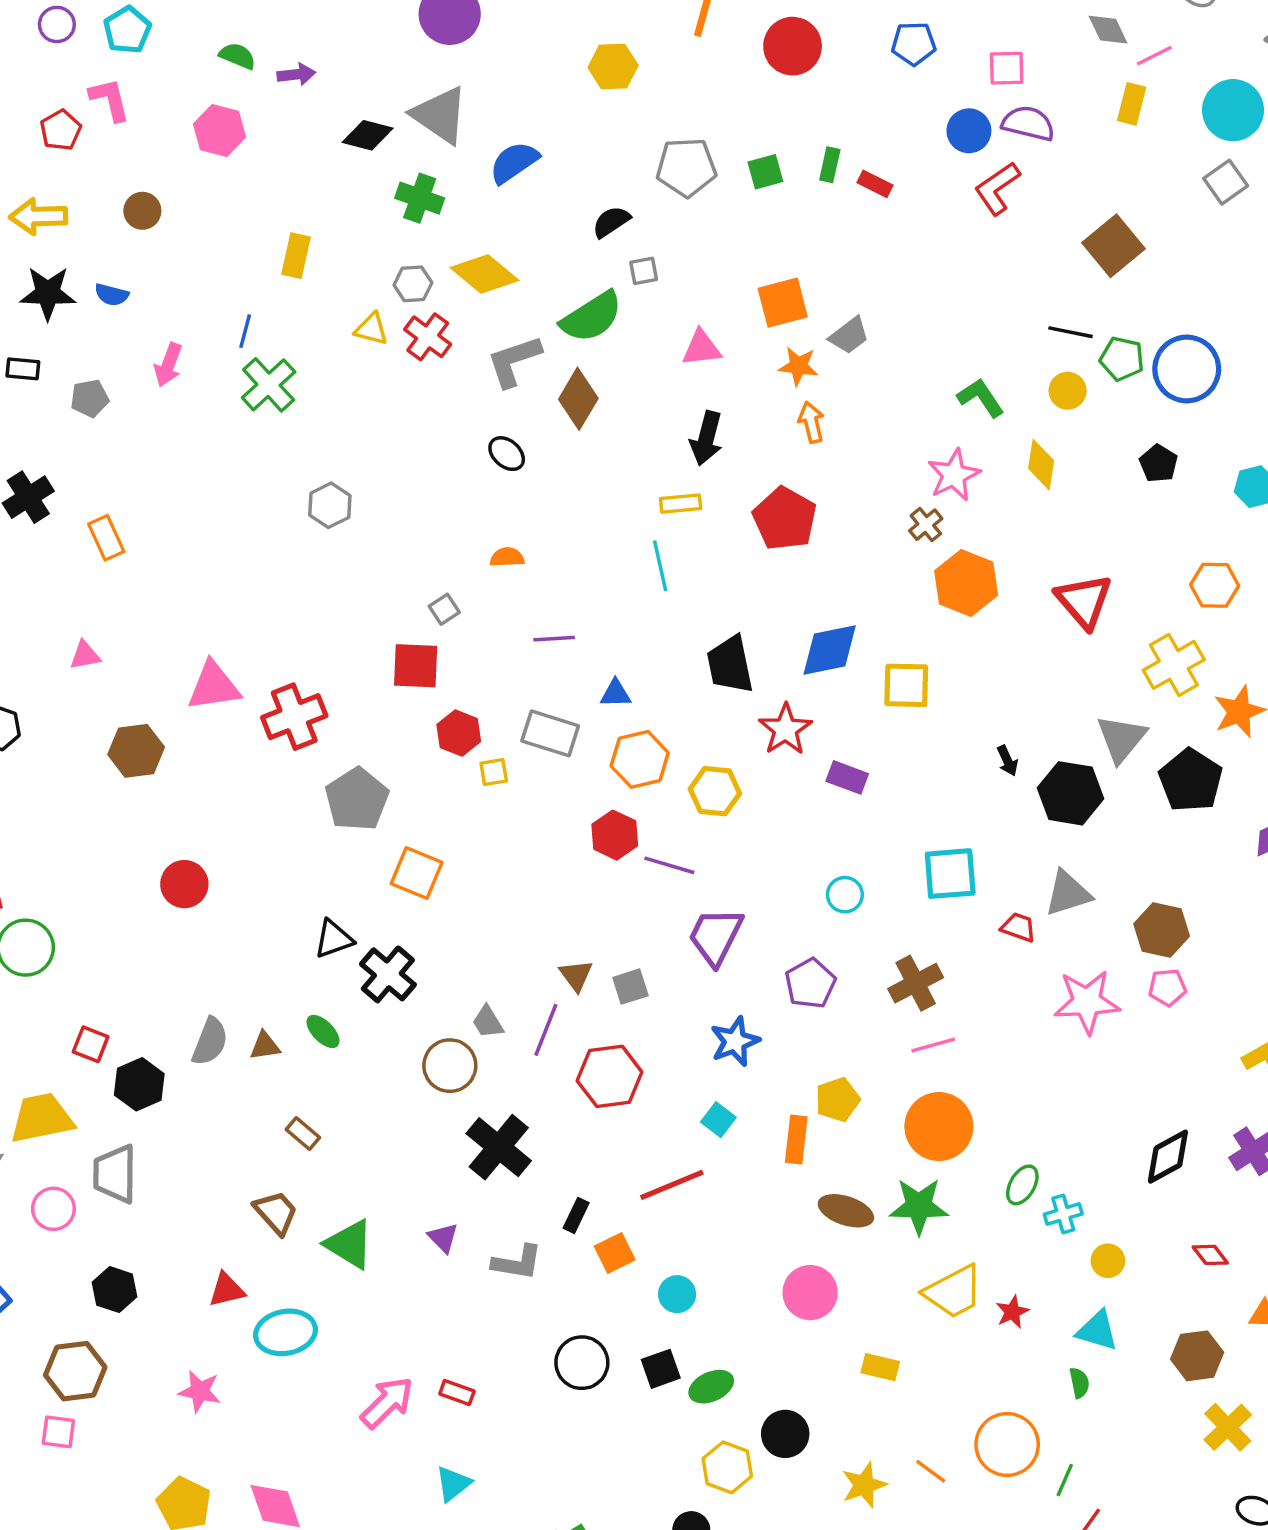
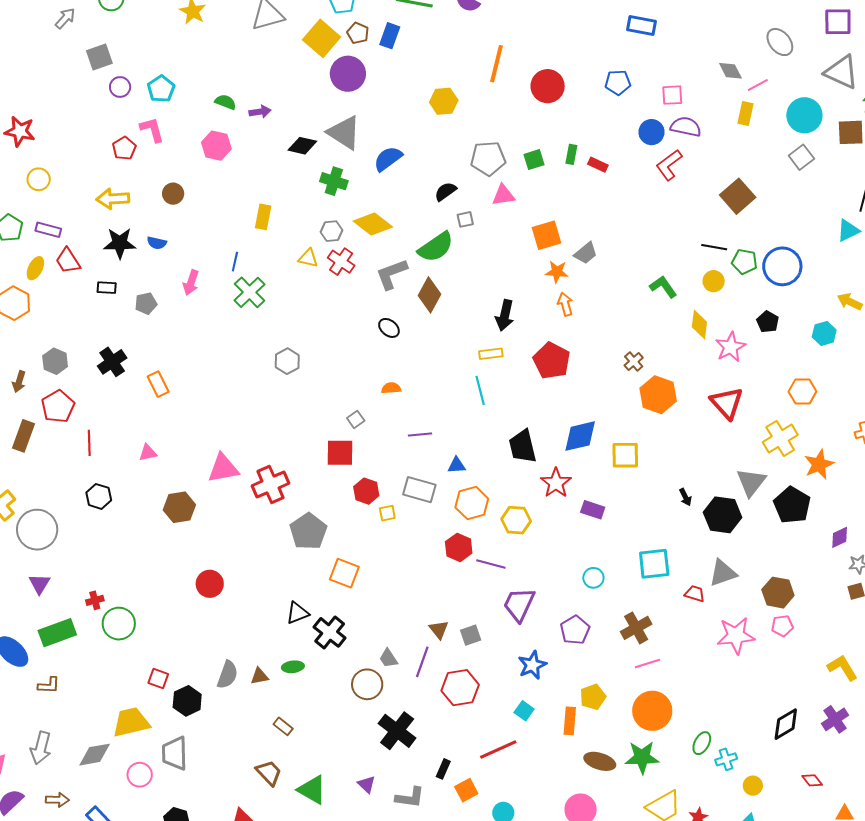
pink triangle: (701, 348) -> (503, 195), moved
pink star: (954, 475) -> (730, 347), moved
green ellipse: (323, 1031) -> (293, 667), turned -50

